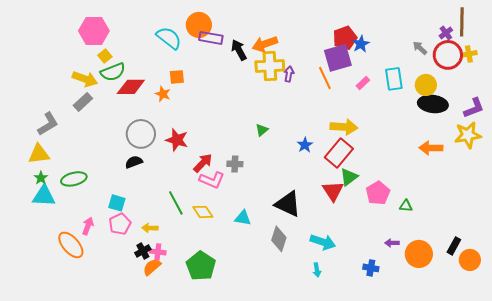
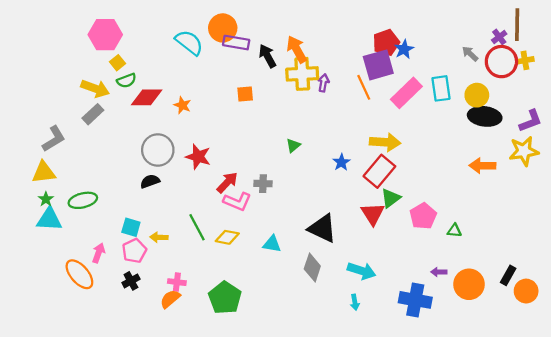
orange arrow: (265, 44) -> (297, 49), turned 80
green semicircle: (113, 72) -> (126, 81), size x0.7
orange square: (177, 77) -> (245, 94), moved
pink rectangle: (363, 83) -> (406, 93), size x2.0
yellow diamond: (203, 212) -> (227, 237), turned -45
yellow arrow: (150, 228) -> (159, 237), moved
black cross: (143, 251) -> (131, 281), moved
blue cross: (371, 268) -> (415, 300), size x1.8

